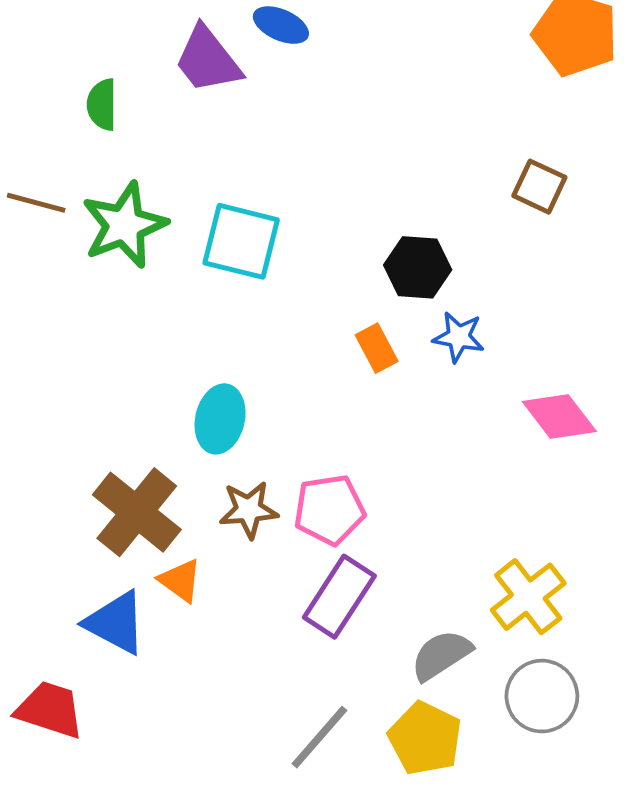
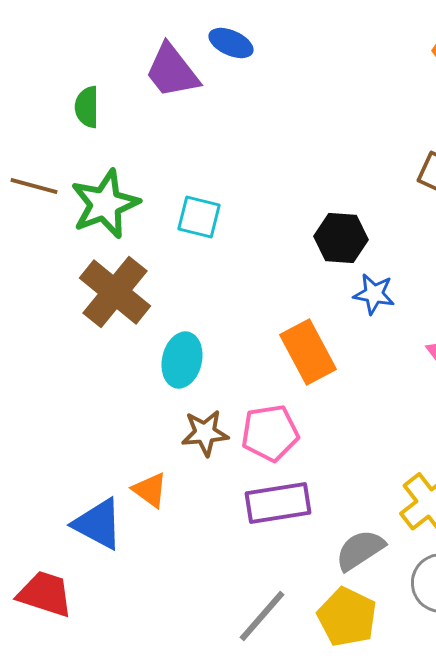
cyan square: (241, 241) -> (199, 217), size x0.7
orange rectangle: (377, 348) -> (308, 352), moved, size x1.6
brown cross: (137, 512) -> (115, 292), moved
purple rectangle: (339, 597) -> (278, 503), turned 48

